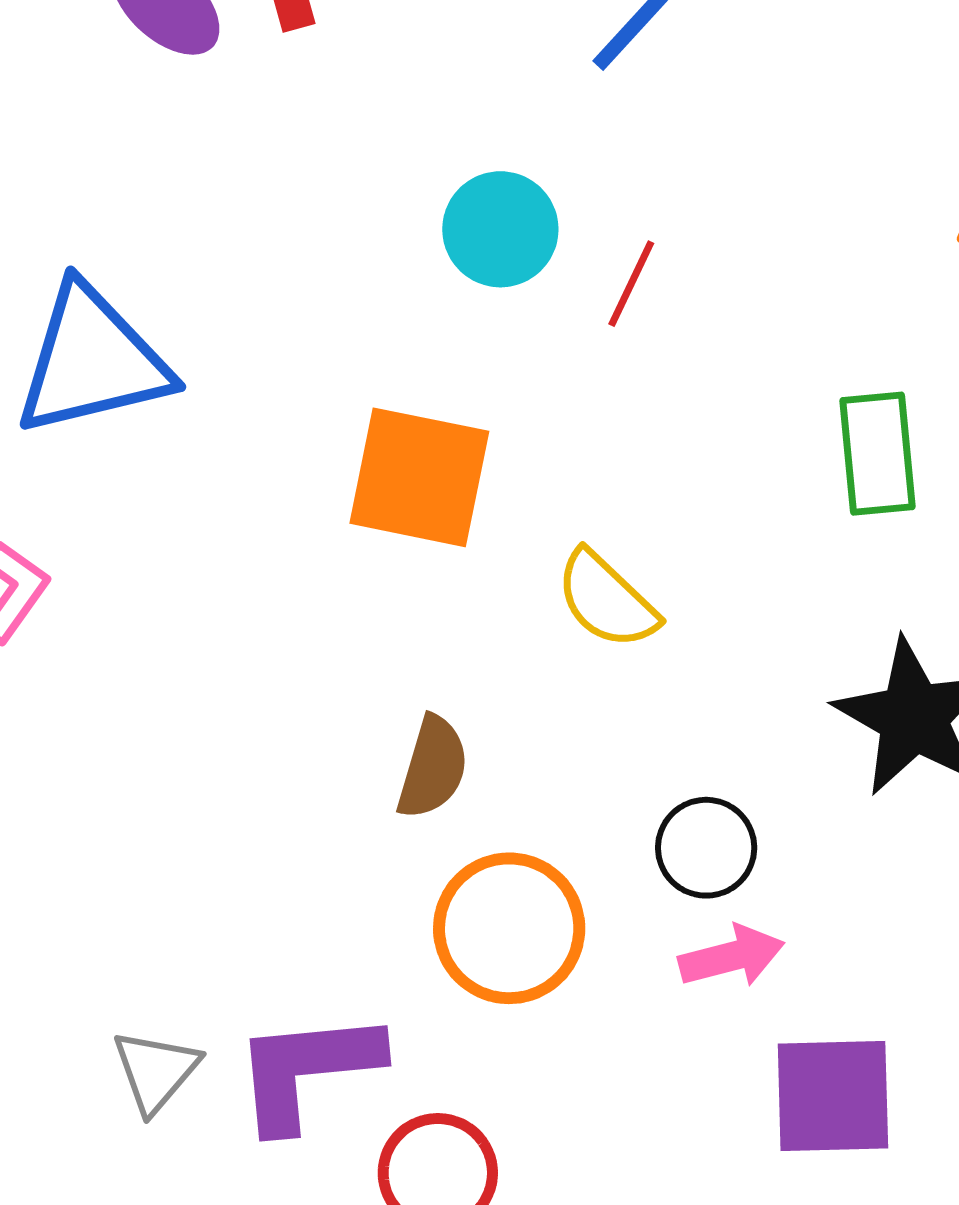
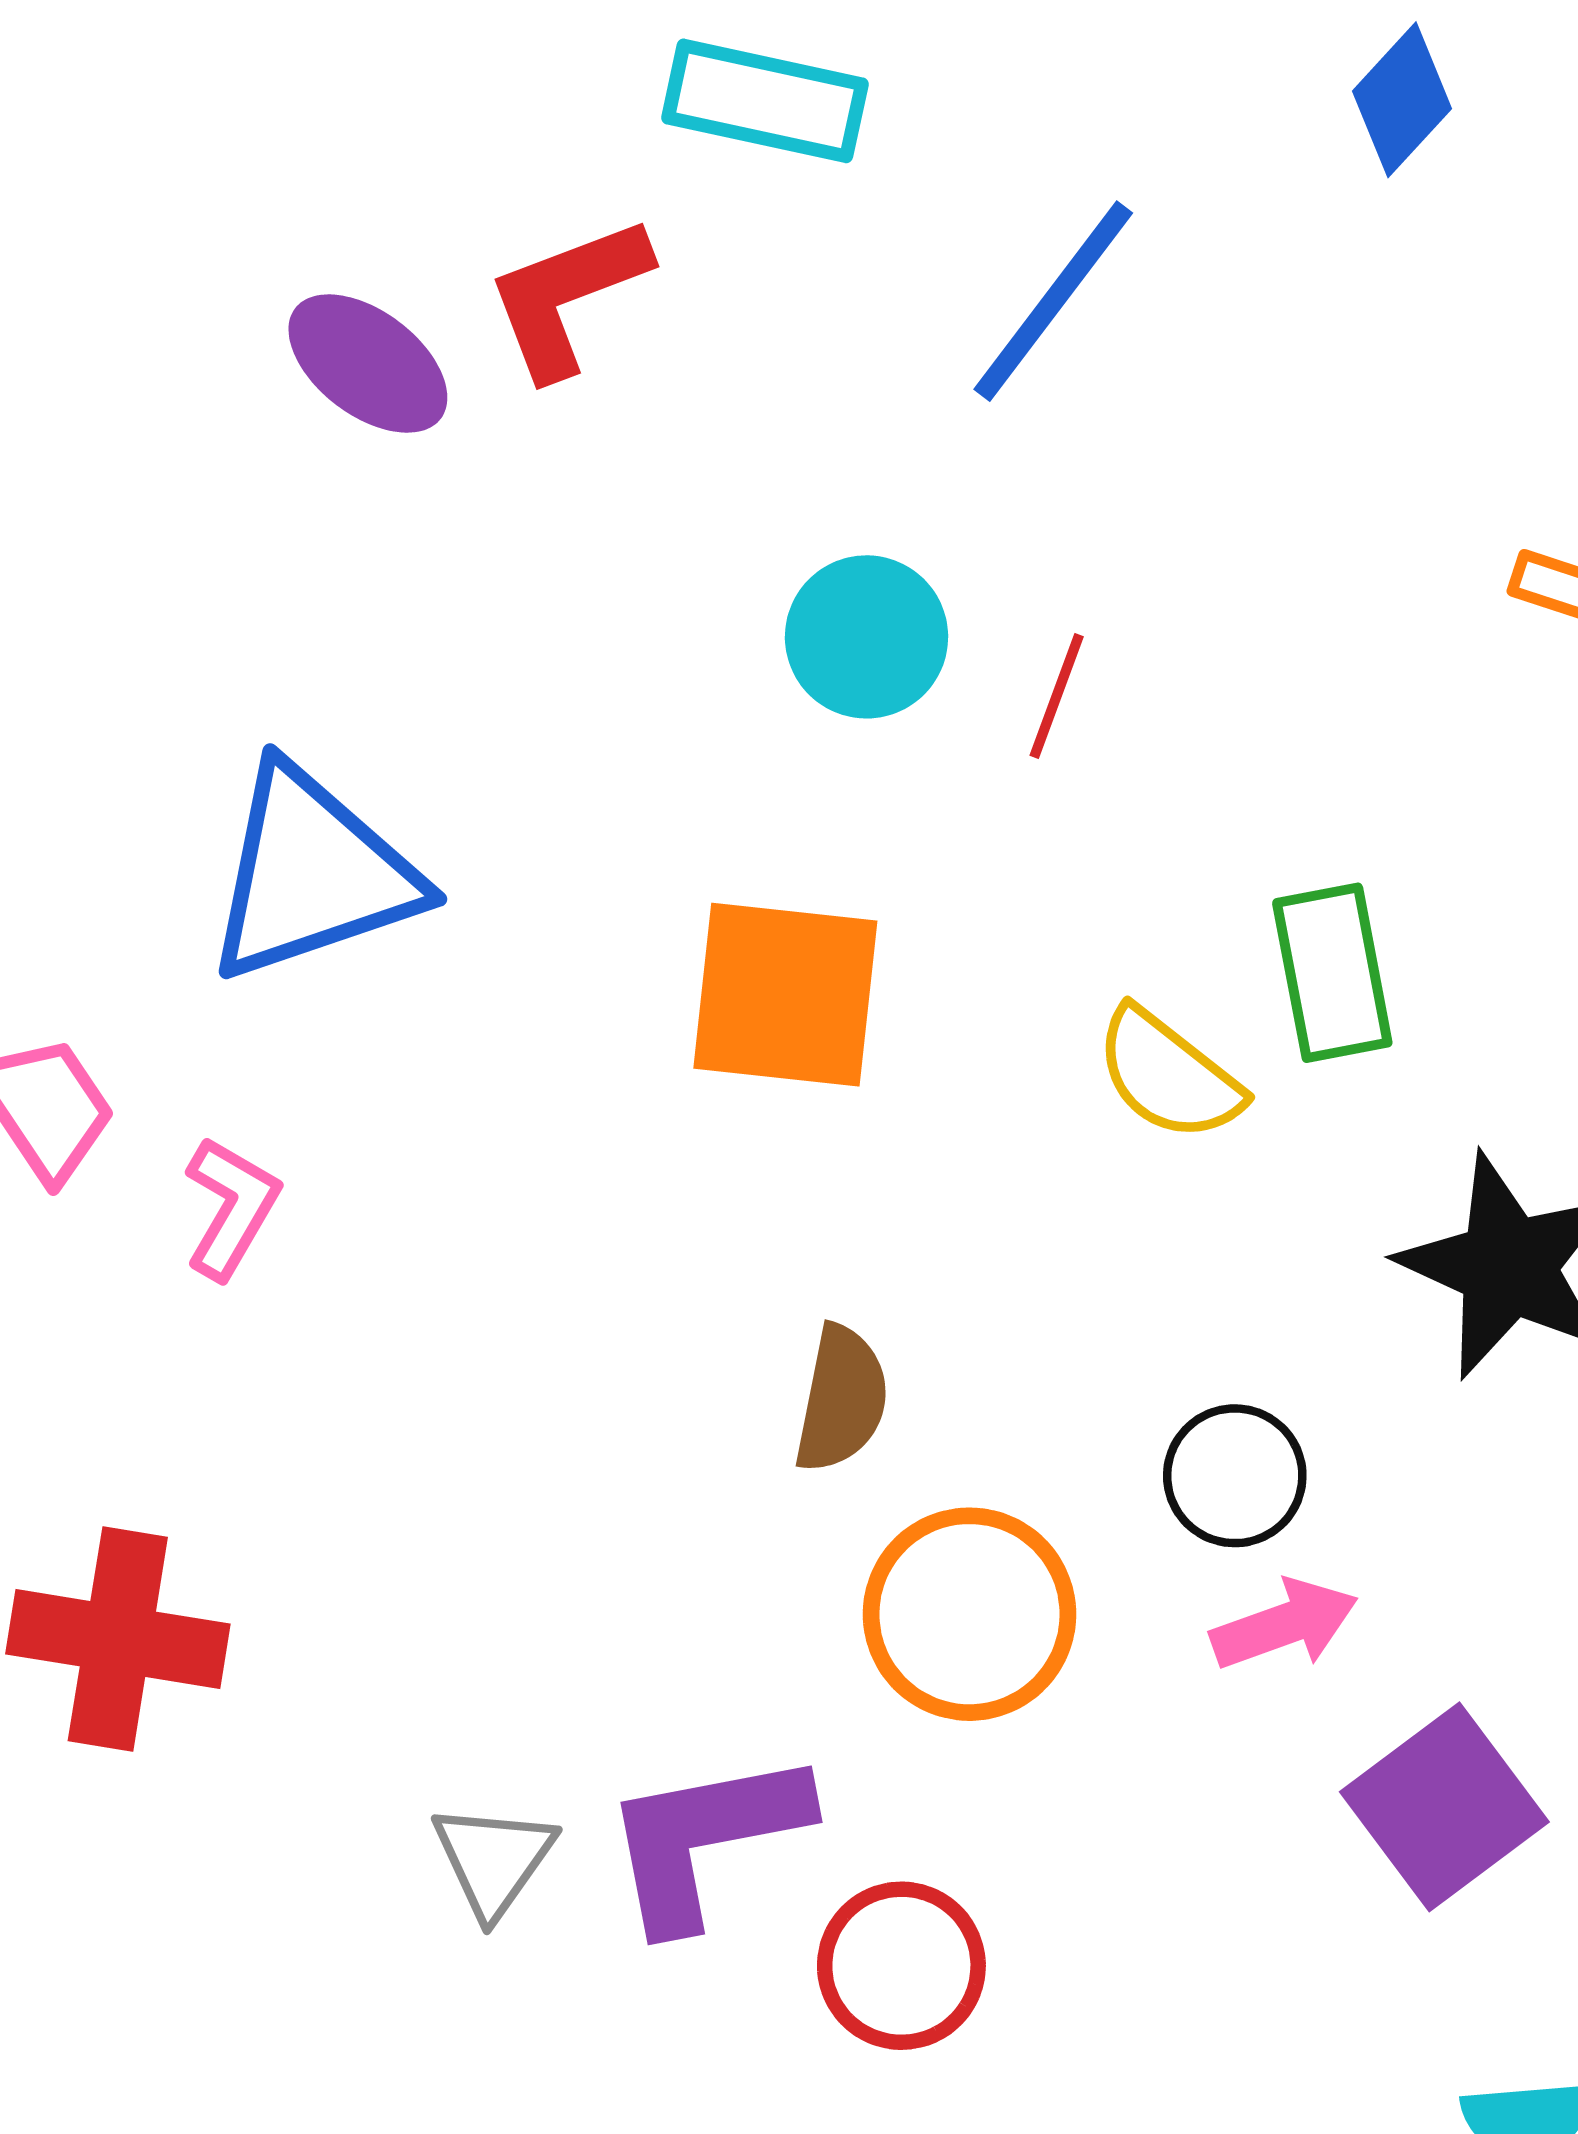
green rectangle: (878, 454) -> (1332, 973), moved
yellow semicircle: (607, 600) -> (1168, 1075), moved
purple square: (833, 1096) -> (1444, 1807), turned -30

